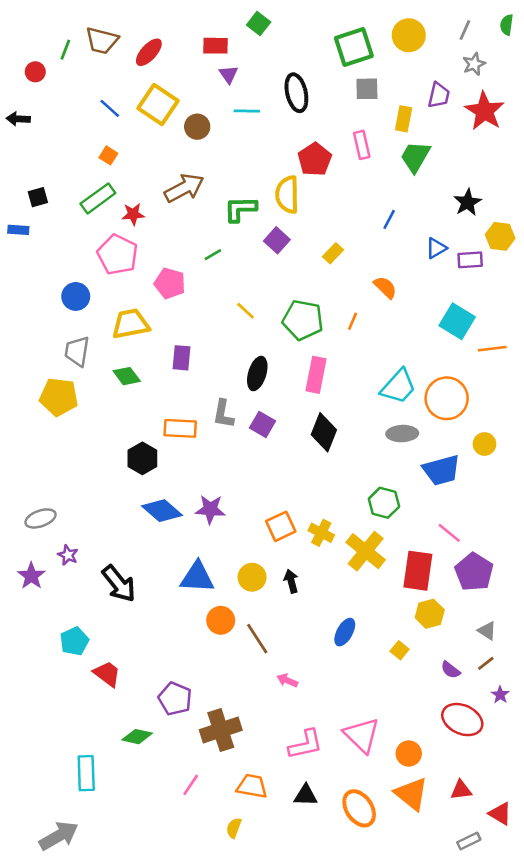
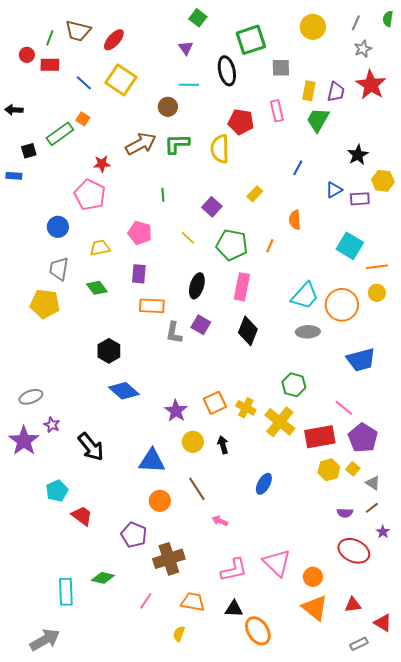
red rectangle: (215, 46) -> (50, 65), moved
green square: (354, 47) -> (251, 40), moved
purple triangle: (229, 74) -> (186, 48), moved
purple trapezoid: (439, 95) -> (336, 92), moved
black arrow: (18, 119) -> (14, 110), moved
brown circle: (197, 127) -> (168, 107), moved
red pentagon: (315, 159) -> (241, 122), turned -30
green rectangle: (98, 198) -> (60, 134), moved
green L-shape: (240, 209) -> (177, 144), moved
purple square: (277, 240) -> (212, 207), moved
green line: (213, 255) -> (163, 195), turned -64
pink pentagon: (170, 283) -> (140, 233), moved
orange semicircle: (385, 287) -> (295, 220), turned -138
yellow trapezoid: (131, 324) -> (100, 248), size x0.7
gray L-shape: (223, 414) -> (174, 333), moved
orange rectangle: (180, 428) -> (152, 306), moved
yellow circle: (484, 444) -> (377, 293), moved
blue trapezoid: (441, 470) -> (361, 360), moved
purple star: (210, 509) -> (176, 411), moved, turned 30
red rectangle: (418, 571) -> (320, 437), turned 72
purple star: (31, 576) -> (24, 441), size x1.4
blue triangle: (197, 577) -> (152, 461), moved
orange circle: (221, 620) -> (160, 501), moved
yellow square: (400, 650) -> (353, 469), moved
purple semicircle: (451, 670) -> (345, 513), turned -35
green diamond: (137, 737) -> (103, 578), moved
orange ellipse: (359, 808) -> (258, 631), moved

